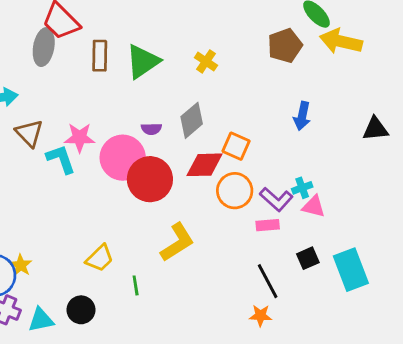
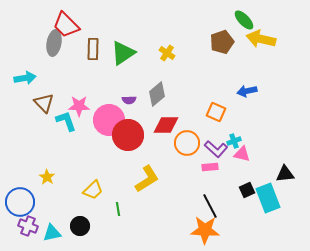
blue arrow: (302, 116) -> (247, 91), moved, turned 66
black triangle: (375, 129) -> (285, 174), moved
orange square: (236, 146) -> (216, 112), moved
black square: (308, 258) -> (247, 190), moved
yellow star: (21, 265) -> (47, 177), moved
orange star: (260, 316) -> (205, 230), size x1.8

